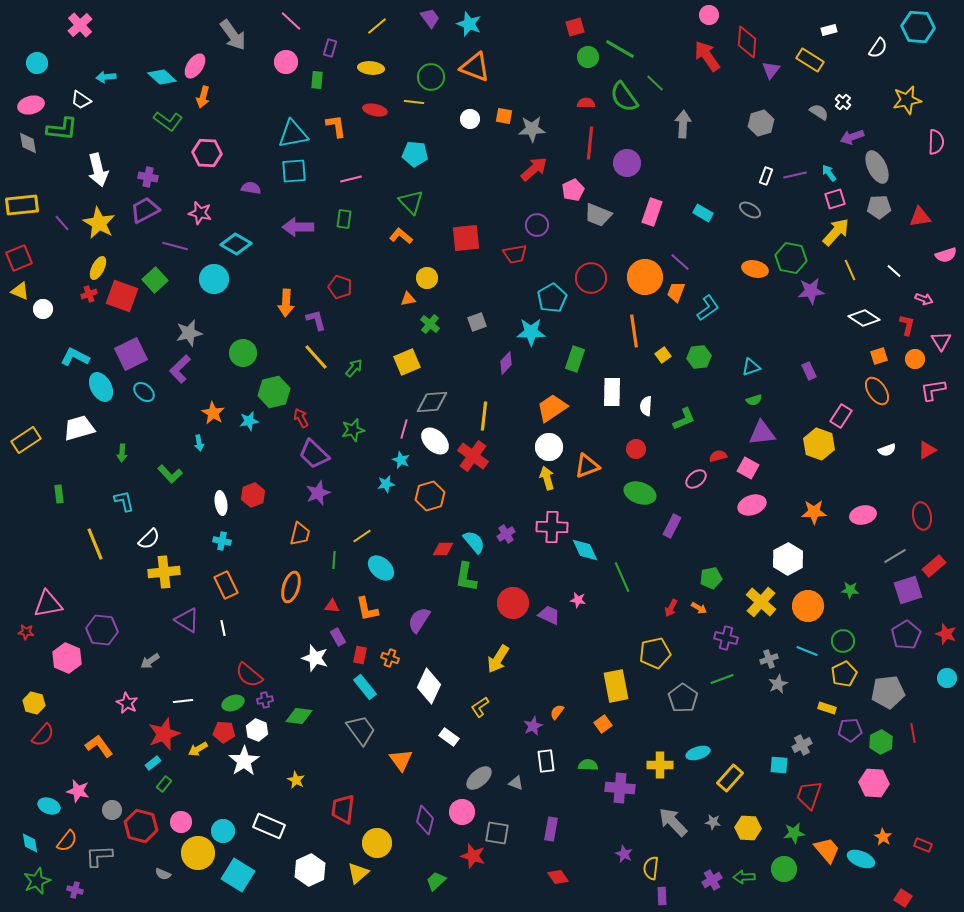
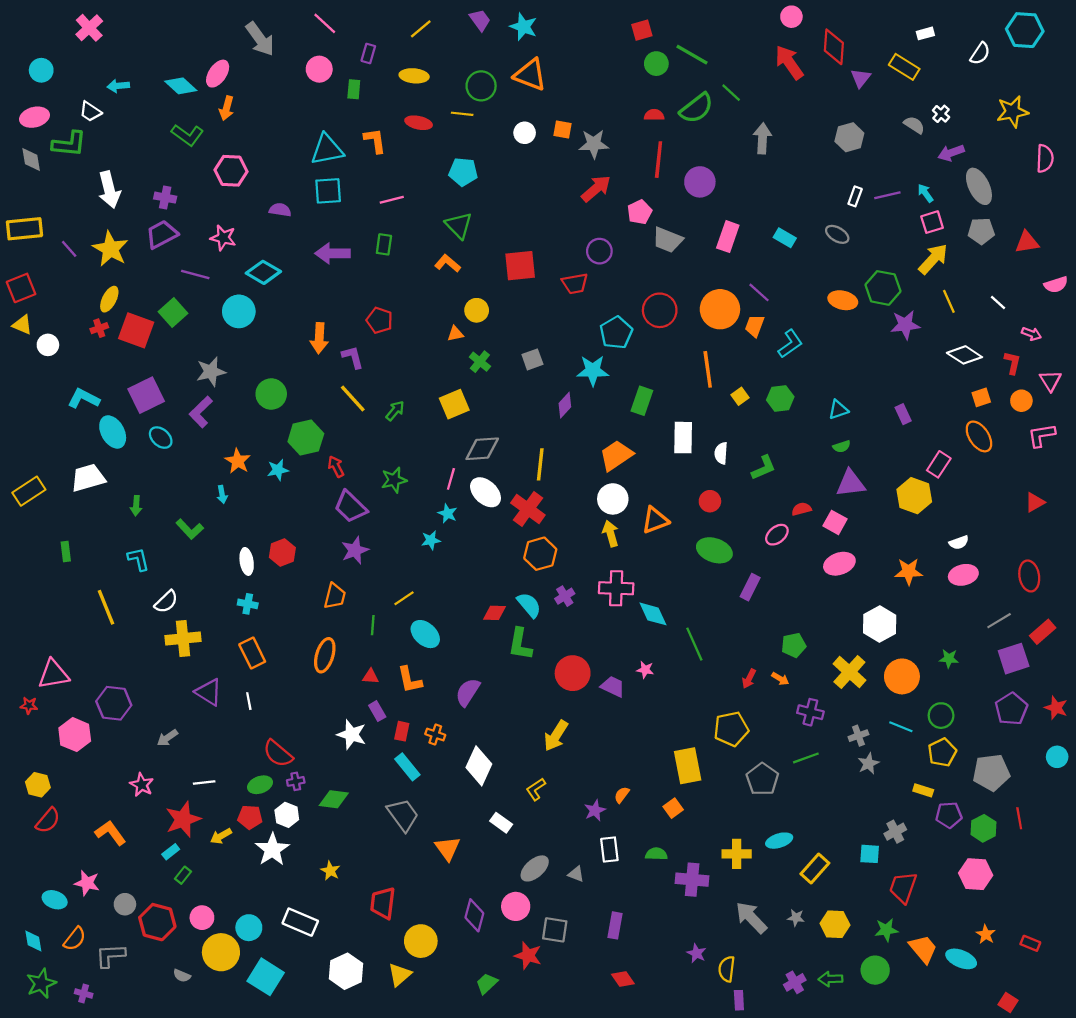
green semicircle: (624, 97) -> (697, 108), turned -92
white semicircle: (887, 450) -> (959, 542), moved
orange hexagon: (430, 496) -> (540, 554), moved

